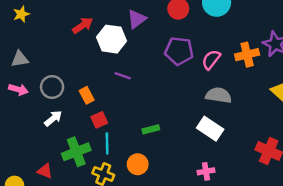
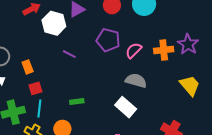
purple line: (123, 76) -> (69, 54), moved

